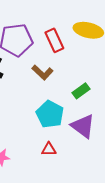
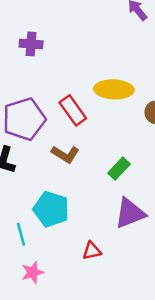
cyan pentagon: (50, 114) -> (51, 209), moved
purple triangle: (83, 126) -> (130, 213), turned -48

